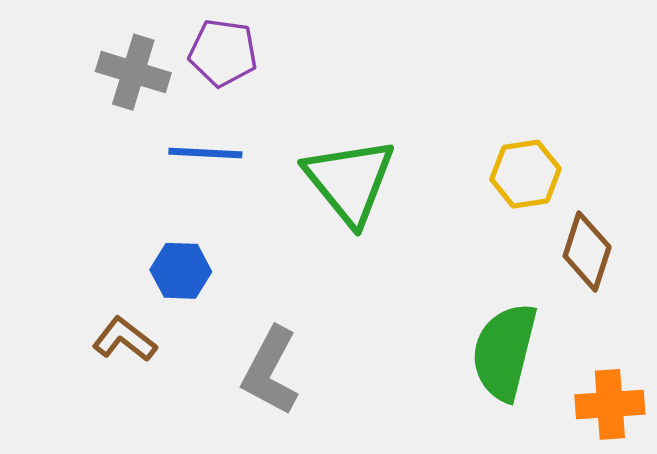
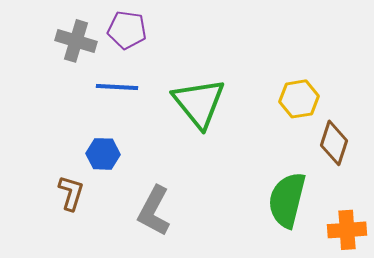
brown L-shape: (125, 339) -> (71, 193), turned 69

